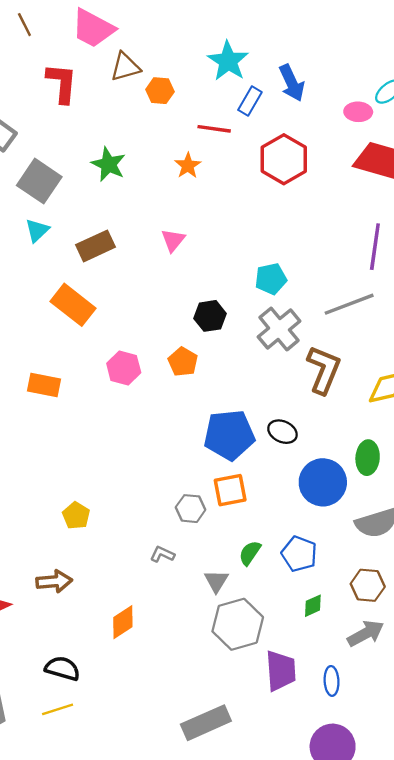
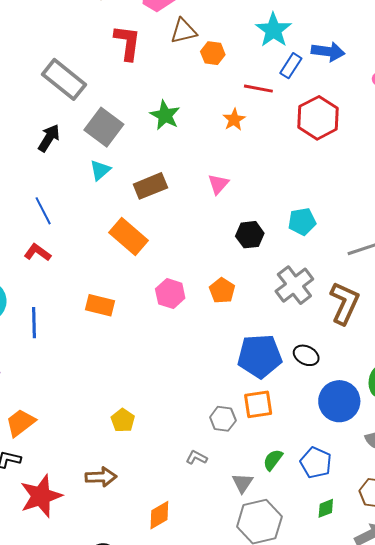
blue arrow: (292, 83) -> (328, 52), turned -60
black hexagon: (210, 316) -> (250, 235), moved
gray cross: (279, 329) -> (294, 285), moved

